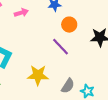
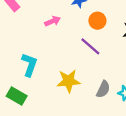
pink arrow: (21, 13) -> (53, 21), moved

